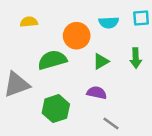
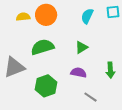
cyan semicircle: (109, 22) -> (87, 16), turned 119
orange circle: (77, 36) -> (46, 15), moved
green arrow: (136, 58) -> (110, 70), moved

